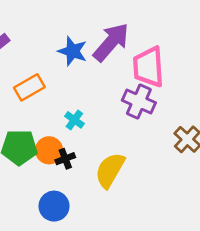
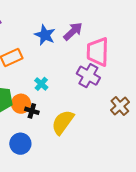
purple arrow: (111, 42) -> (73, 31), size x0.7
black cross: (65, 159) -> (32, 111), turned 32

